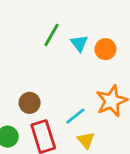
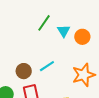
cyan line: (75, 116) -> (47, 66), moved

